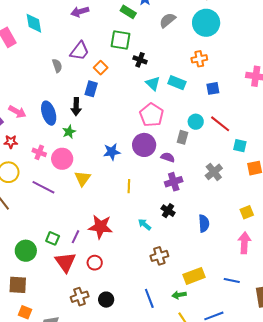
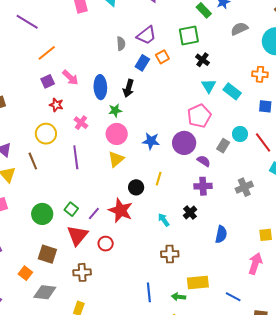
green square: (121, 40) -> (189, 35), turned -35
blue rectangle: (91, 89) -> (142, 63), moved
pink circle: (62, 159) -> (117, 134), moved
purple line: (43, 187) -> (76, 157), turned 40
brown square: (18, 285) -> (47, 254), moved
black circle: (106, 300) -> (136, 187), moved

